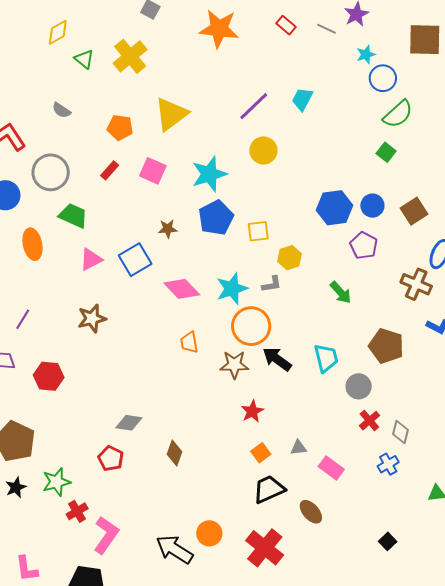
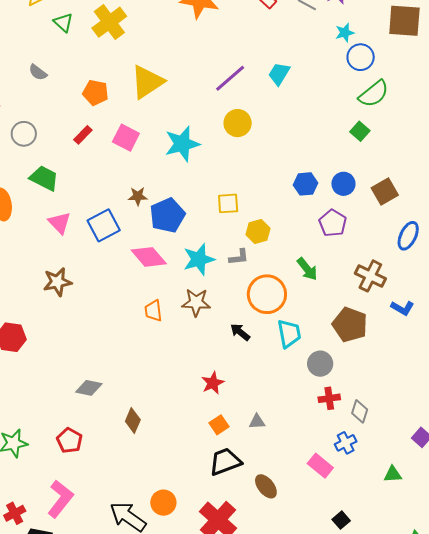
gray circle: (51, 172) -> (24, 134), size x0.7
blue hexagon: (335, 208) -> (305, 184), size x0.7
blue pentagon: (216, 218) -> (167, 215), moved
pink triangle: (91, 259) -> (60, 223), turned -50
brown cross: (416, 284) -> (370, 276), moved
orange circle: (251, 326) -> (267, 294), moved
black arrow: (277, 359) -> (240, 332), size x0.7
brown star: (234, 365) -> (196, 302), moved
red cross: (369, 421) -> (329, 398), turned 30
red pentagon: (111, 458) -> (69, 441), moved
pink rectangle: (331, 468) -> (320, 466), moved
red cross: (77, 511) -> (15, 513), moved

